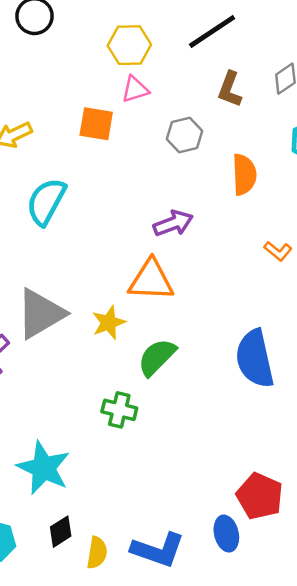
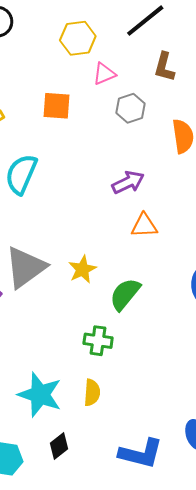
pink triangle: (135, 89) -> (104, 74), moved
orange triangle: (151, 280) -> (144, 226), moved, size x0.7
yellow semicircle: (97, 553) -> (92, 393), moved

